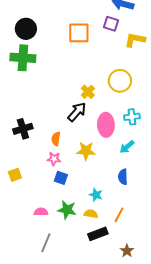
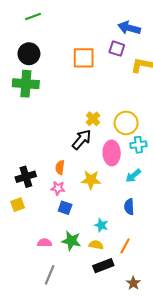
yellow circle: (120, 81) -> (126, 123), moved
black cross: (23, 129) -> (26, 177), moved

